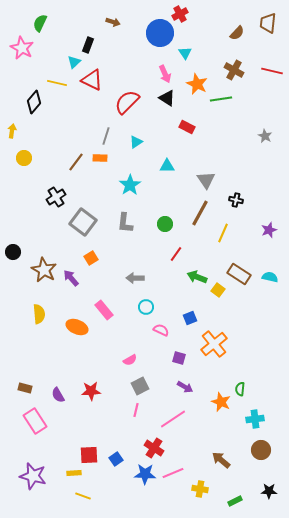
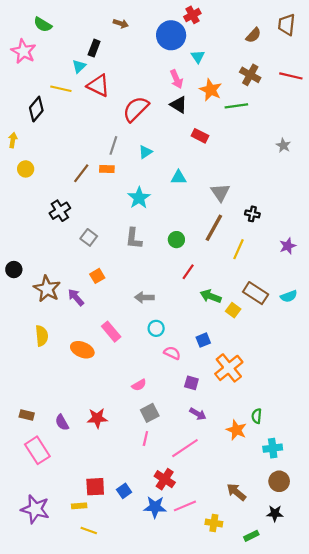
green semicircle: (40, 23) -> (43, 25), turned -84
gray square: (83, 222) -> (89, 237), size x0.6
cyan semicircle: (270, 277) -> (289, 296), turned 147
black star: (269, 491) -> (275, 513), moved

